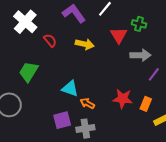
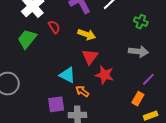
red triangle: (119, 35) -> (90, 57), moved
green trapezoid: (29, 72) -> (27, 39), moved
purple line: (154, 74) -> (148, 79), moved
red star: (123, 99) -> (105, 75), moved

